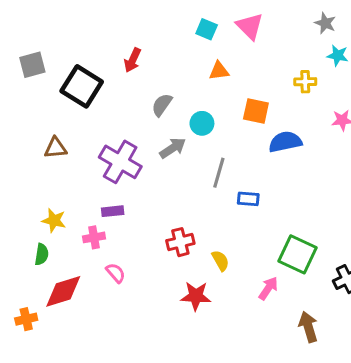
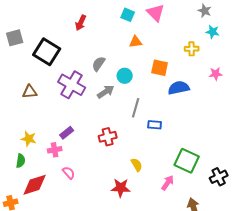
red arrow: (133, 60) -> (81, 23), moved
purple cross: (120, 162) -> (72, 85), moved
purple rectangle: (113, 211) -> (67, 133), turned -32
red cross: (180, 242) -> (108, 137), moved

